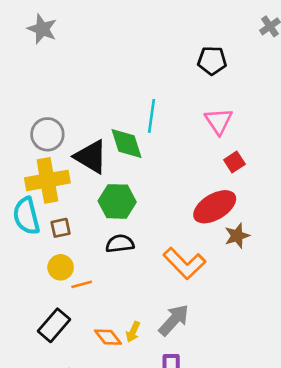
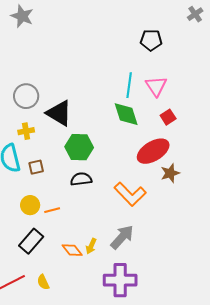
cyan line: (151, 116) -> (129, 85), moved
green diamond: (126, 144) -> (126, 114), moved
yellow cross: (47, 180) -> (26, 131), size x0.5
yellow circle: (61, 267) -> (30, 205), moved

